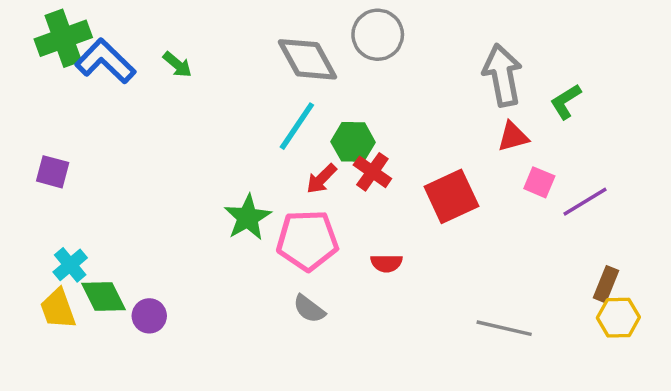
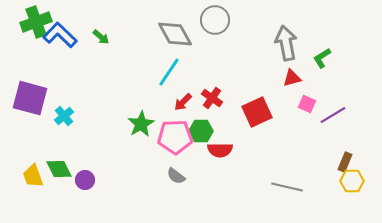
green hexagon: (353, 142) -> (201, 131), moved
purple square: (53, 172) -> (30, 98), size x1.8
red semicircle: (386, 263) -> (220, 150), size x1.4
cyan cross: (70, 265) -> (64, 116), moved

